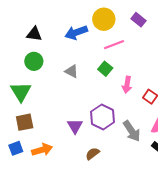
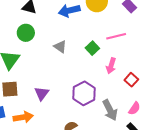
pink line: (114, 45) -> (116, 36), moved
purple triangle: (75, 126) -> (42, 94), moved

